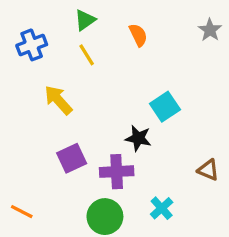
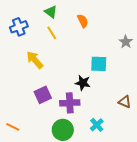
green triangle: (85, 20) -> (51, 12), turned -48
gray star: (210, 30) -> (126, 42), moved
cyan square: (165, 107) -> (99, 64), turned 36

